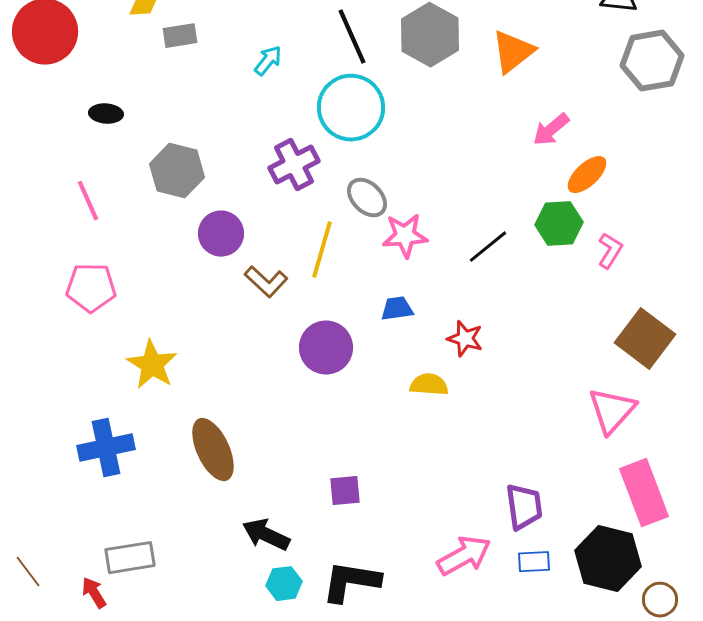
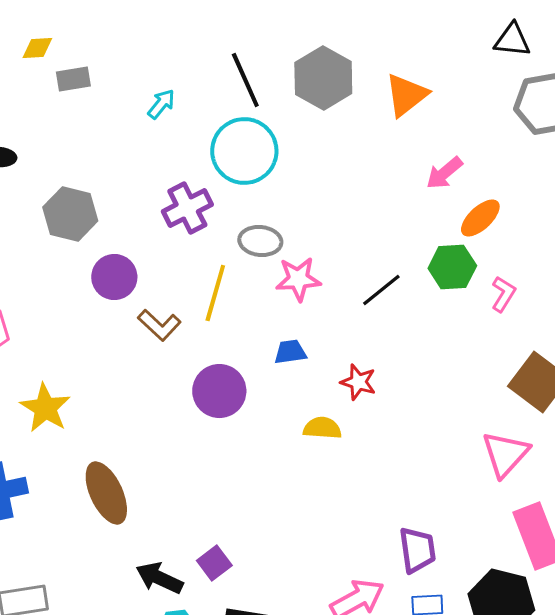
gray ellipse: (367, 198) -> (260, 241), turned -39
purple square: (345, 491) -> (214, 563), moved, turned -32

